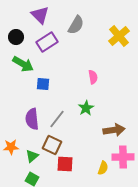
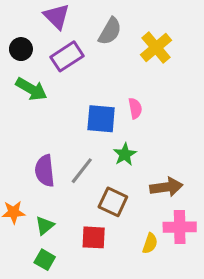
yellow cross: (119, 36) -> (156, 48), moved
blue square: (43, 84) -> (101, 119), moved, size x1.5
brown square: (52, 145) -> (113, 202), moved

